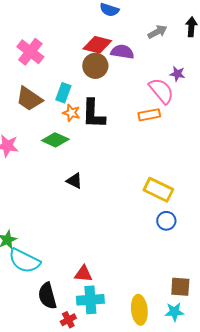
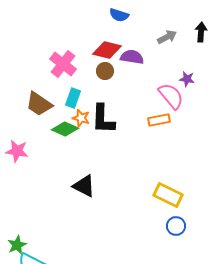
pink cross: (30, 52) -> (63, 64), moved
brown circle: (95, 66) -> (105, 71), size x0.7
green diamond: (55, 140) -> (65, 129), moved
black triangle: (74, 181) -> (84, 186), size x1.4

